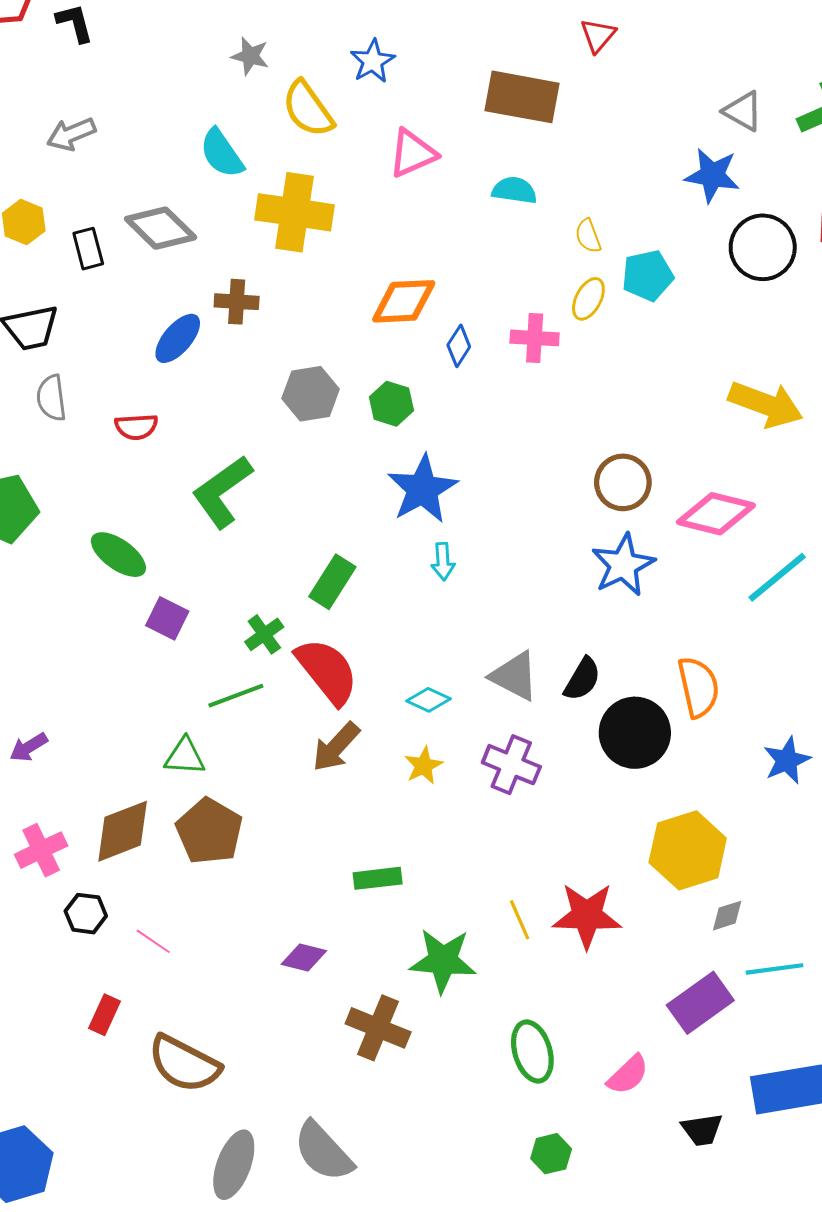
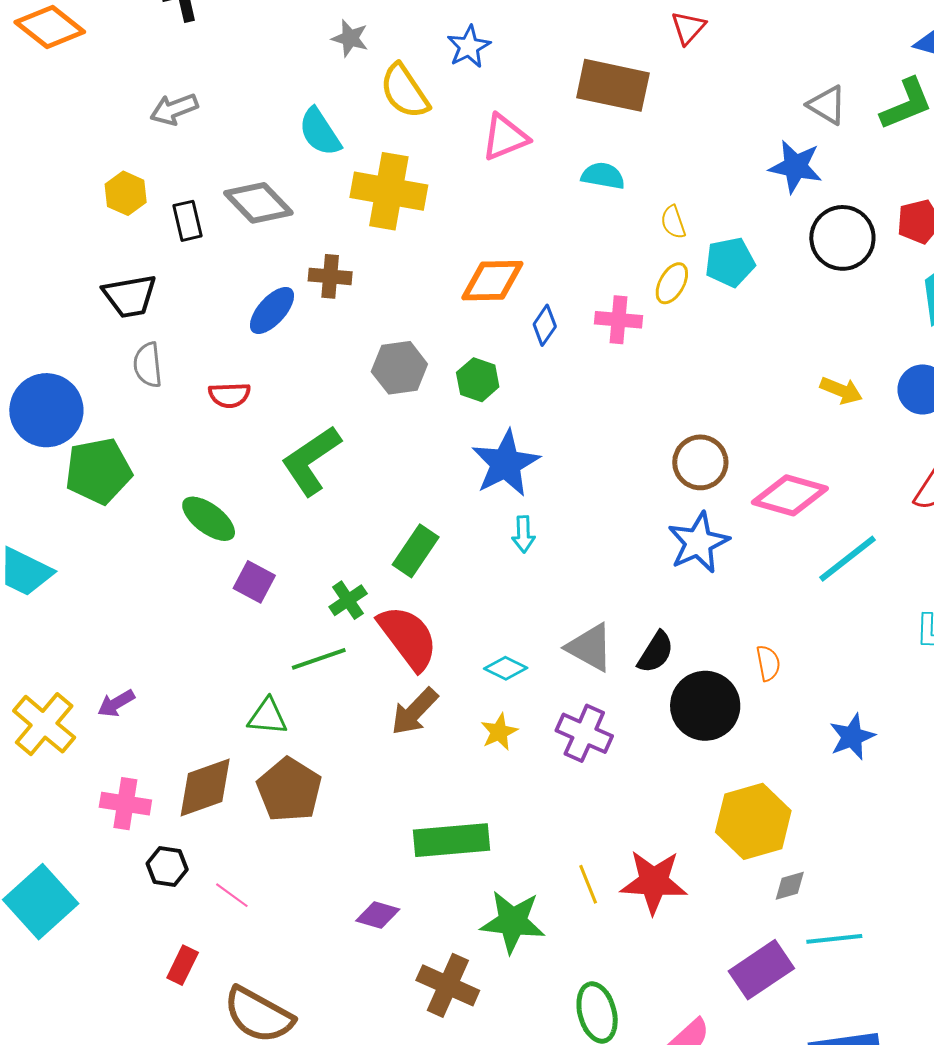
yellow arrow: (766, 404) -> (841, 390), size x0.6
orange semicircle: (698, 687) -> (768, 663), size x0.6
pink cross: (41, 850) -> (125, 804), turned 33
green rectangle: (378, 878) -> (451, 840), size x1.6

